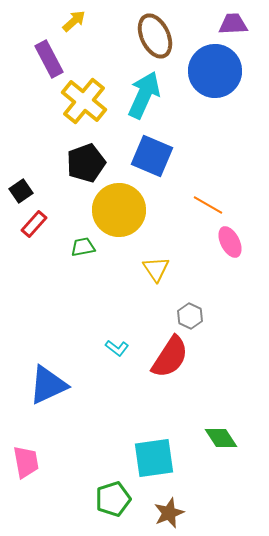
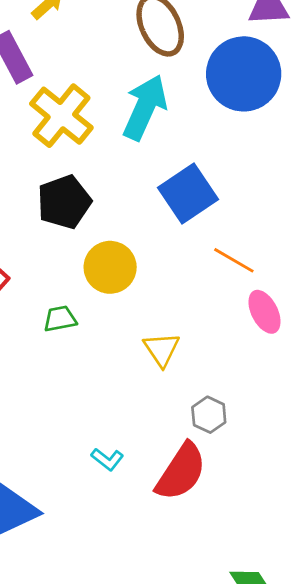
blue square: (152, 156) -> (188, 194), moved, turned 33
yellow circle: (119, 210) -> (110, 267), size x0.7

